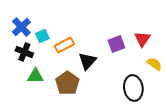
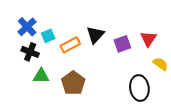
black triangle: (87, 61) -> (95, 35), moved

